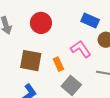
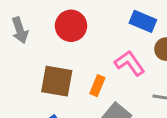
orange rectangle: (58, 64) -> (97, 86), turned 48

